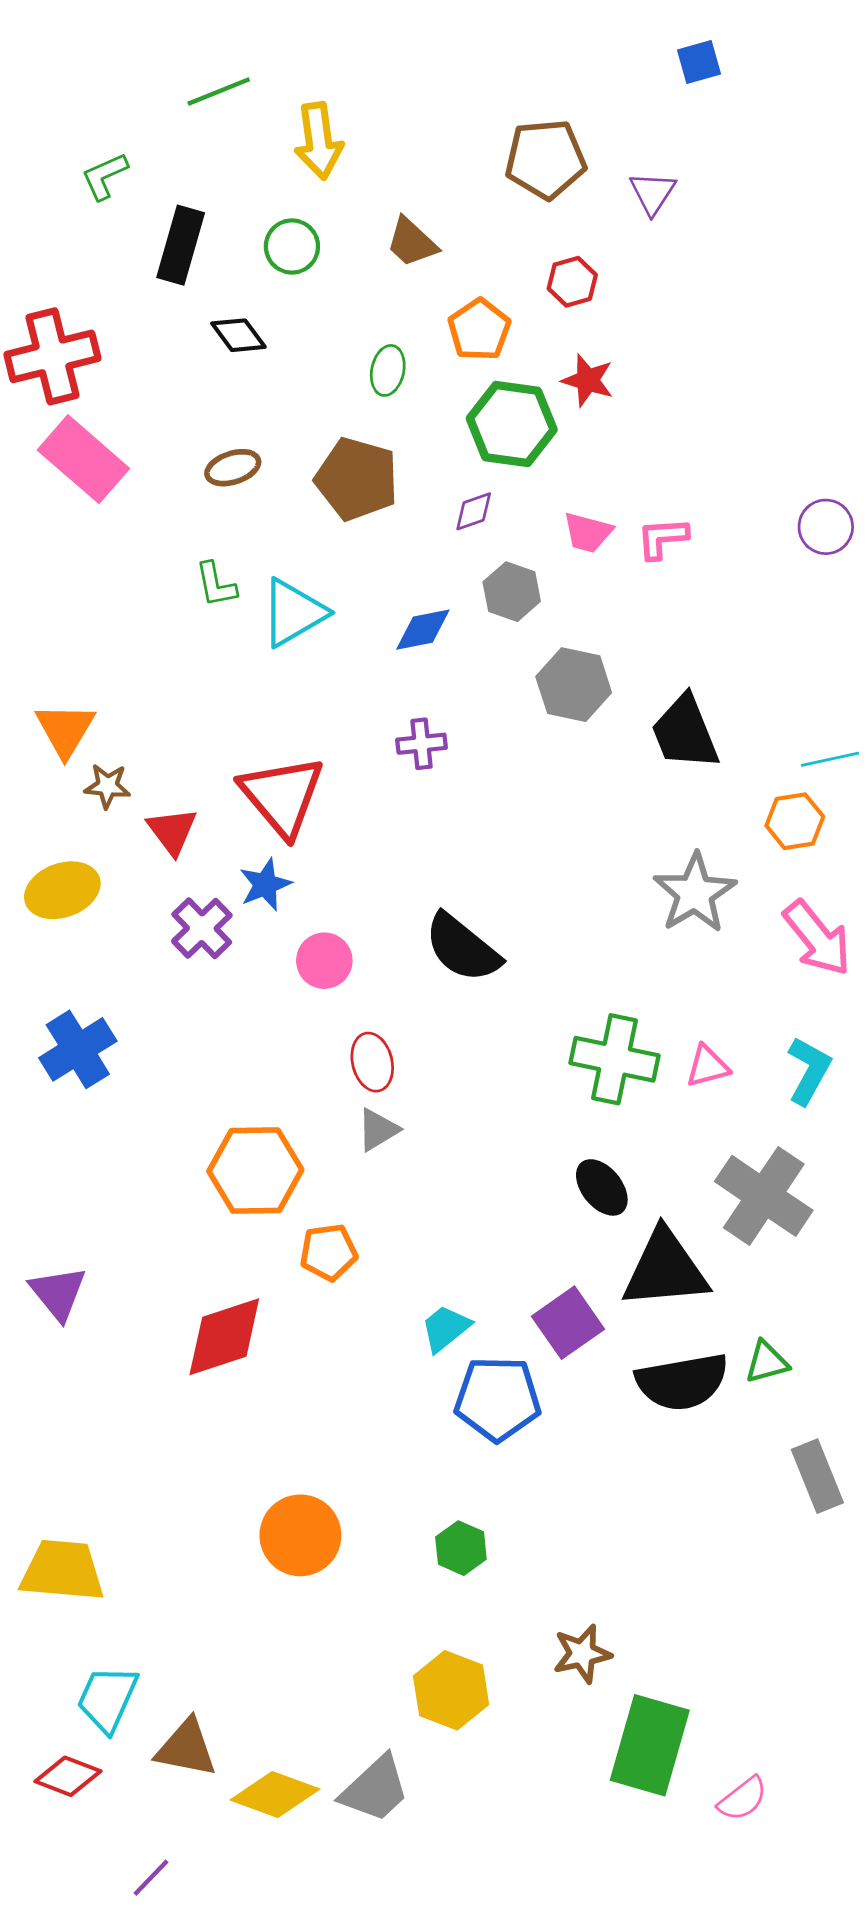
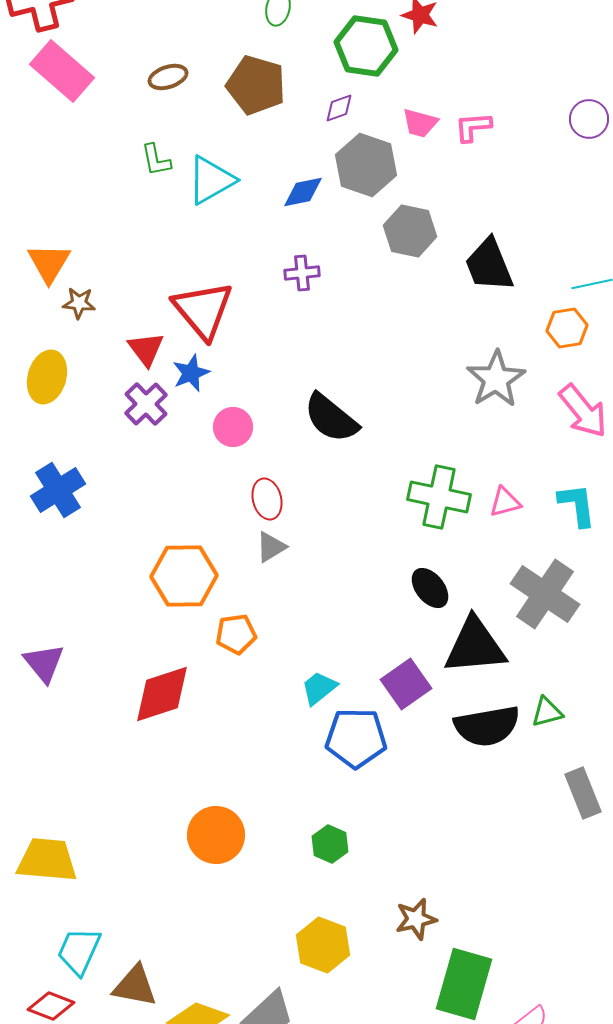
gray hexagon: (512, 592) -> (366, 165), size x1.5
red triangle: (172, 831) -> (146, 349), moved
yellow ellipse: (62, 890) -> (47, 377), turned -54
cyan L-shape: (809, 1071) -> (577, 505), turned -36

